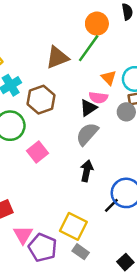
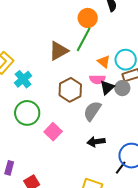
brown hexagon: (41, 100) -> (70, 90), moved
black triangle: (88, 108) -> (107, 87), moved
black arrow: (87, 171) -> (96, 142), turned -102

